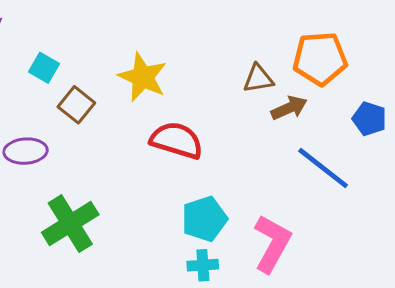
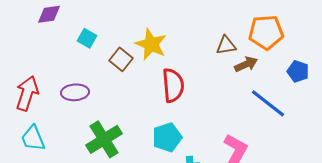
brown square: (76, 105) -> (121, 59), moved
red semicircle: (177, 140) -> (173, 85), turned 68
cyan pentagon: (204, 219) -> (167, 137), moved

